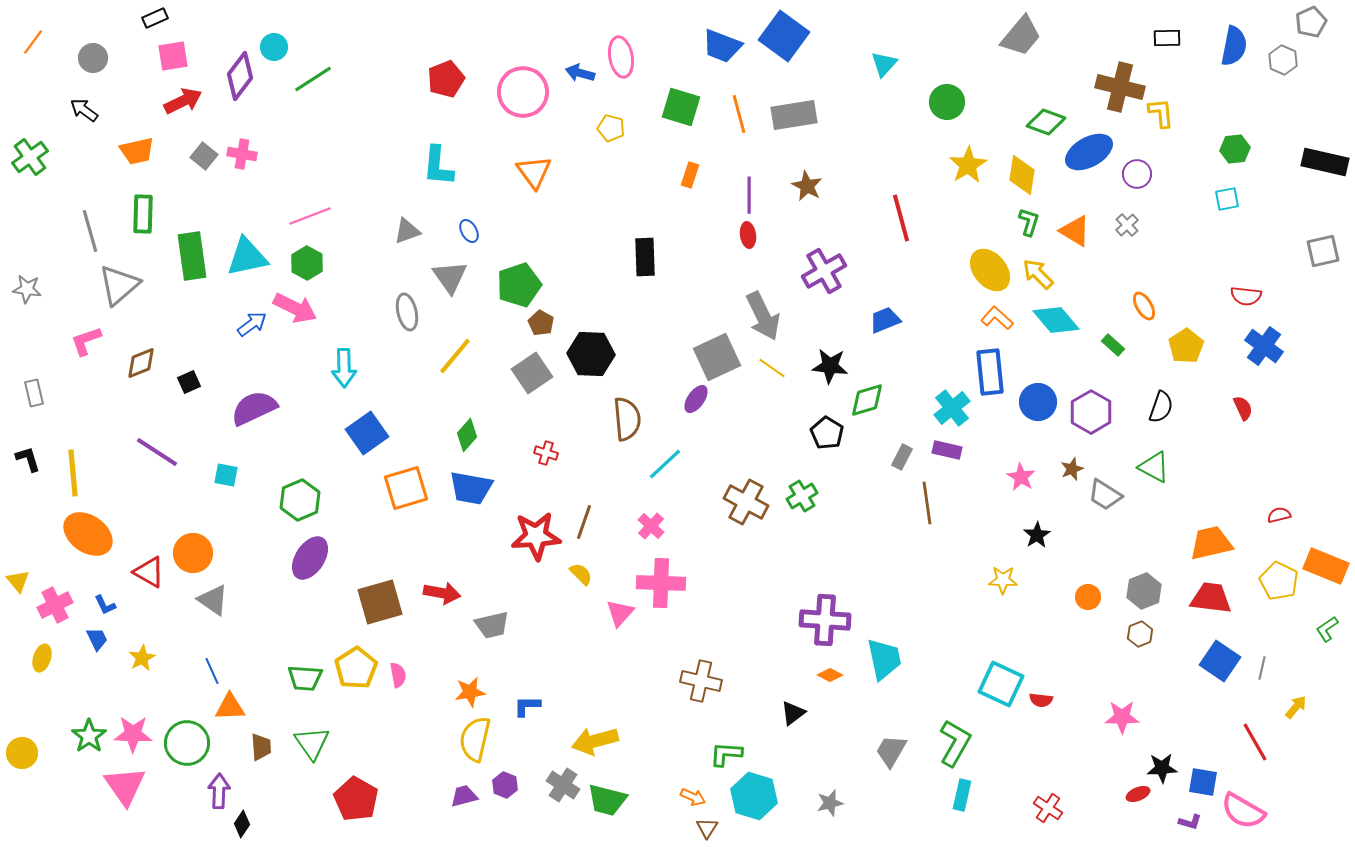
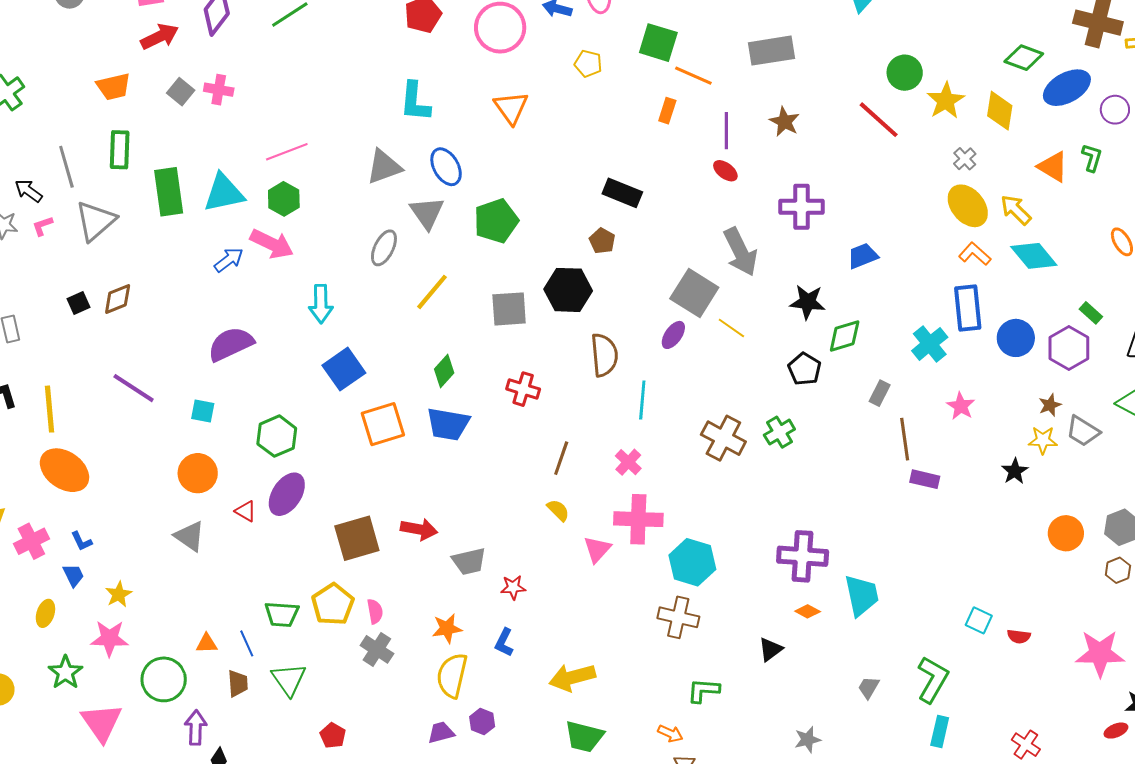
green circle: (947, 102) -> (905, 73), moved
black arrow: (84, 110) -> (28, 191), moved
orange line: (739, 114) -> (693, 76), moved, turned -51
red line: (901, 218) -> (879, 120), moved, turned -33
green L-shape: (1029, 222) -> (1092, 158), moved
gray cross: (1127, 225) -> (965, 159), moved
gray triangle: (407, 231) -> (384, 167), size x1.4
blue ellipse: (469, 231) -> (446, 167), size x1.6
red ellipse: (748, 235) -> (725, 171), turned -45
black rectangle: (645, 257) -> (622, 193), turned -66
purple cross: (824, 271) -> (802, 207), turned 30
gray ellipse: (407, 312) -> (384, 248), turned 39
brown pentagon: (541, 323) -> (602, 241), moved
pink L-shape: (86, 341) -> (42, 226), moved, size x0.7
green rectangle: (1113, 345) -> (1091, 313), moved
gray square: (717, 357) -> (694, 293), turned -33
yellow line: (772, 368) -> (731, 328), moved
gray square: (532, 373) -> (509, 309), turned 30
black square: (189, 382) -> (79, 303), moved
purple rectangle: (947, 450) -> (925, 479), moved
red cross: (546, 453) -> (523, 389), size x1.4
cyan line: (665, 464) -> (642, 400), turned -42
pink star: (1021, 477) -> (961, 406), moved
red star: (536, 536) -> (513, 587), moved, size x0.5
orange circle: (193, 553) -> (198, 473), moved
red triangle: (149, 572) -> (246, 511), moved, size x0.7
yellow star: (1003, 580) -> (1043, 440), moved
orange circle: (1088, 597) -> (1066, 533), size x1.4
yellow ellipse: (42, 658) -> (45, 613), moved
blue line: (212, 671) -> (247, 643), moved
cyan square: (1001, 684) -> (979, 620), size x0.6
blue L-shape: (527, 706) -> (504, 642), turned -64
orange triangle: (230, 707) -> (207, 643), size x0.7
pink star: (1122, 717) -> (1100, 653), size x1.4
pink star: (133, 734) -> (110, 638), moved
gray trapezoid: (891, 751) -> (869, 687), size x0.7
gray cross: (563, 785) -> (377, 649), moved
cyan hexagon: (754, 796) -> (692, 562), moved
red pentagon: (356, 799) -> (333, 736), size x0.6

